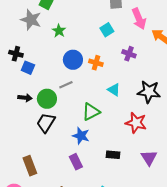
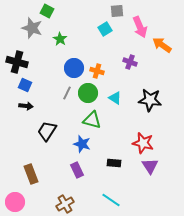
cyan square: (107, 30) -> (105, 29), moved
black cross: (16, 54) -> (17, 62), size x1.5
blue square: (28, 68) -> (25, 85), moved
gray line: (66, 85) -> (67, 93), turned -40
green circle: (47, 99) -> (88, 93), moved
green triangle: (91, 112) -> (92, 120), turned 42
red star: (136, 123) -> (143, 143), moved

